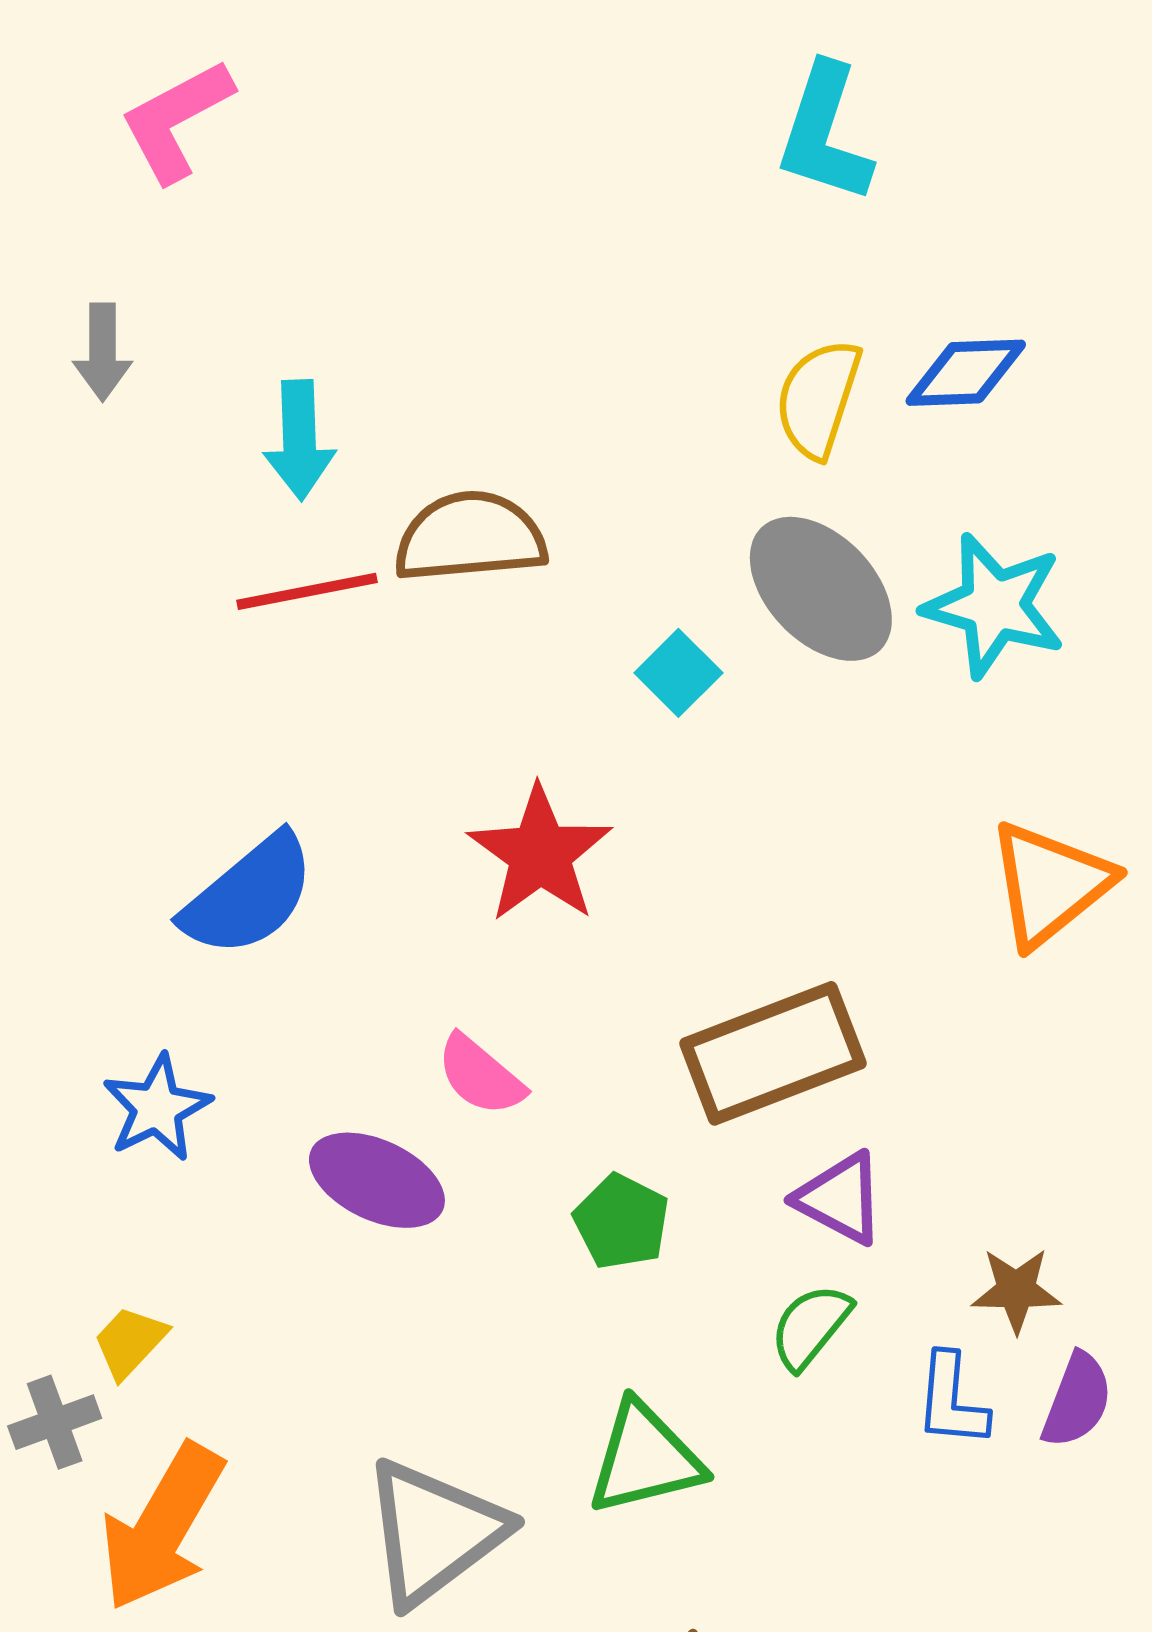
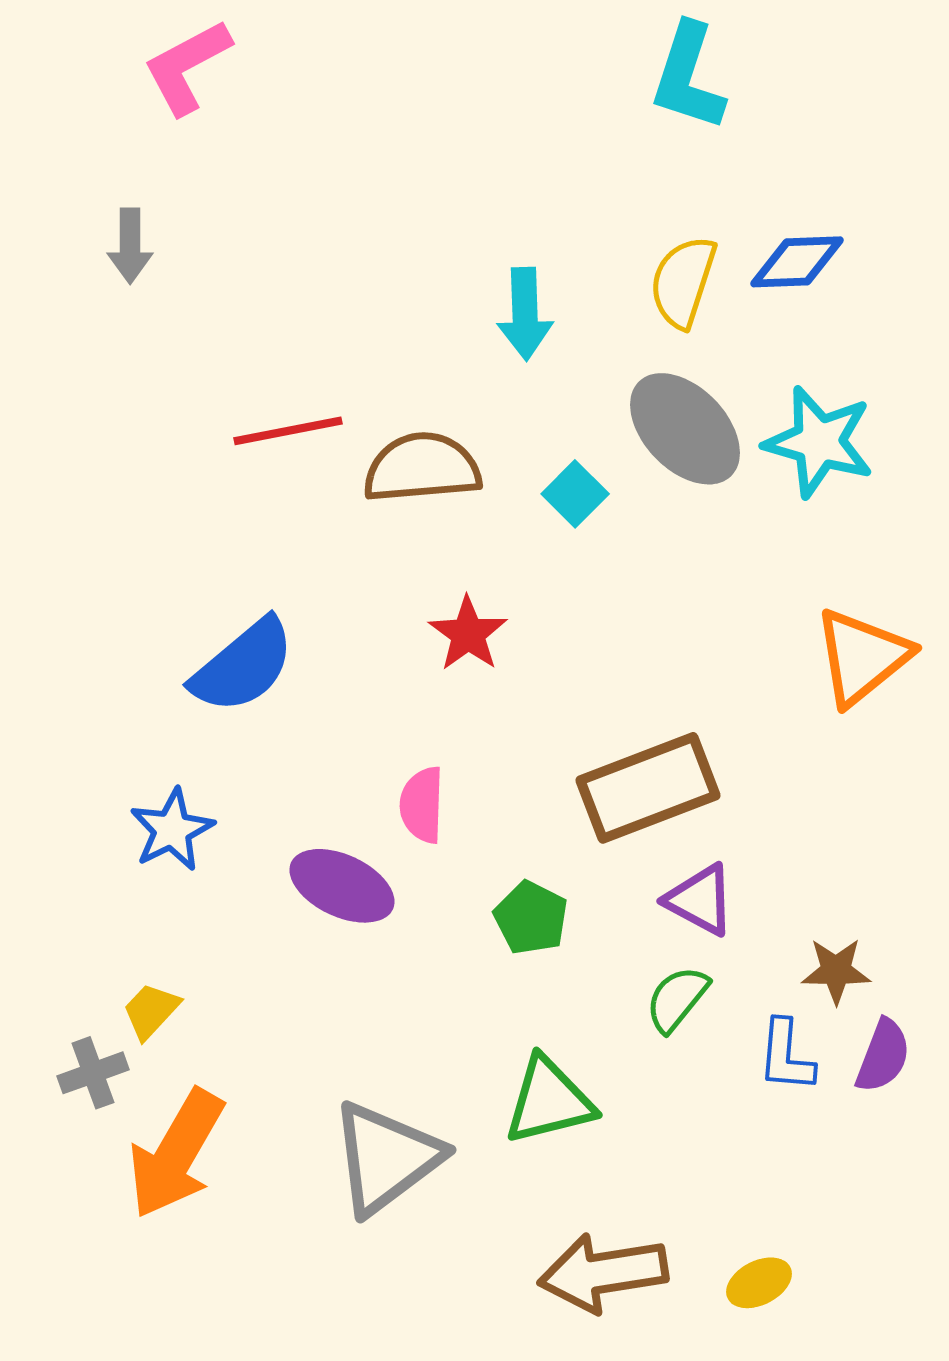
cyan arrow: (299, 440) -> (525, 314), moved
brown semicircle: (470, 537) -> (422, 468), moved
red star: (540, 854) -> (468, 634), size x0.7
pink semicircle: (480, 1075) -> (422, 805), turned 52

